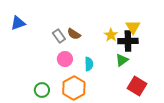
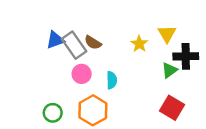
blue triangle: (18, 23) -> (55, 40), moved
gray rectangle: (59, 36) -> (74, 45), size x1.5
black cross: (128, 41) -> (186, 56), moved
green triangle: (122, 60) -> (169, 70), moved

